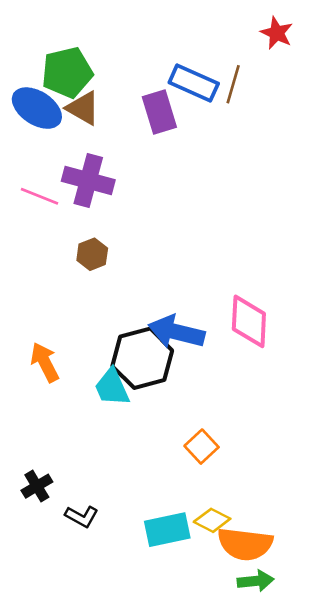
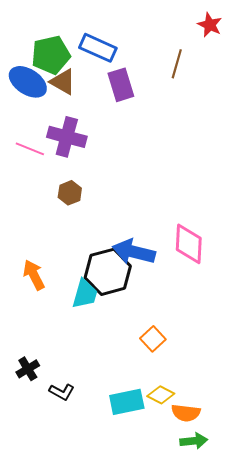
blue rectangle: (194, 83) -> (98, 48), moved
cyan trapezoid: (112, 387) -> (85, 294), turned -140
orange semicircle: (245, 544) -> (186, 413), size x0.7

